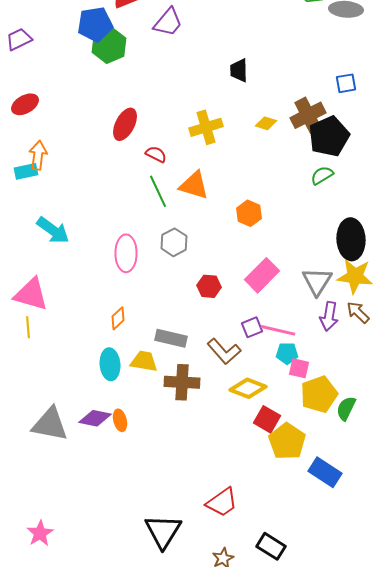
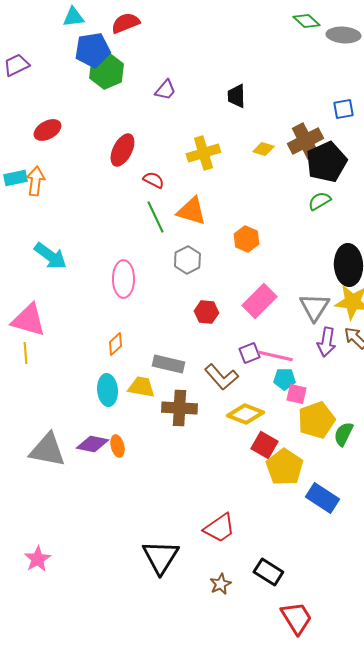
purple trapezoid: (168, 22) -> (165, 90), moved, size x0.7
red ellipse: (25, 104) -> (47, 130), moved
cyan rectangle: (26, 171) -> (15, 178), moved
gray hexagon: (174, 242) -> (187, 260), moved

